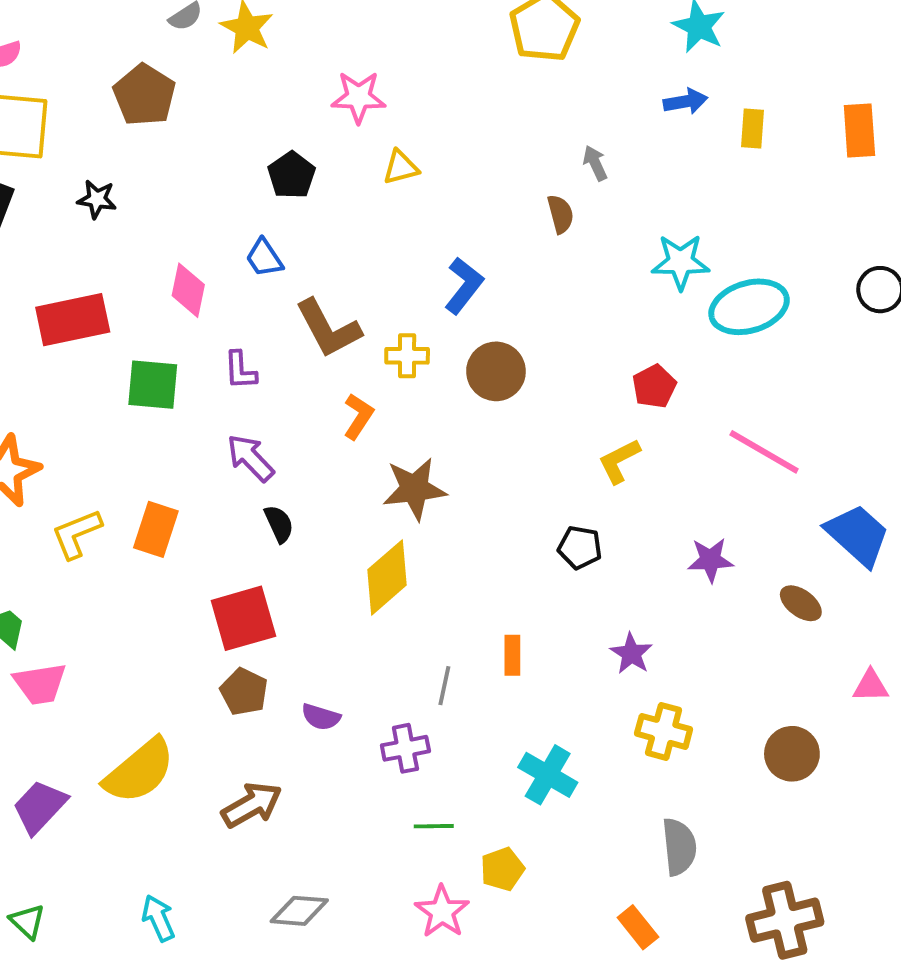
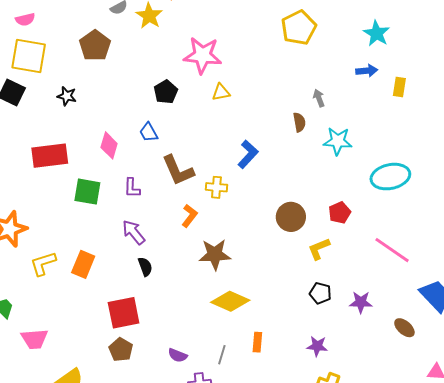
pink star: (359, 97) -> (203, 55), size x1.4
cyan star: (680, 262) -> (338, 141), moved
brown circle: (496, 371) -> (291, 217), moved
black pentagon: (580, 547) -> (320, 293), moved
yellow diamond: (387, 577) -> (230, 301), moved, turned 60
purple star: (631, 654) -> (317, 346), turned -30
pink trapezoid: (40, 684) -> (35, 339), moved
purple semicircle: (321, 717) -> (178, 355), moved

